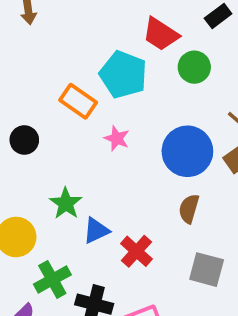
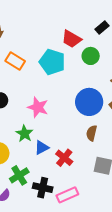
orange rectangle: (78, 101) -> (15, 61), moved
pink star: (117, 138) -> (38, 107), moved, size x1.5

